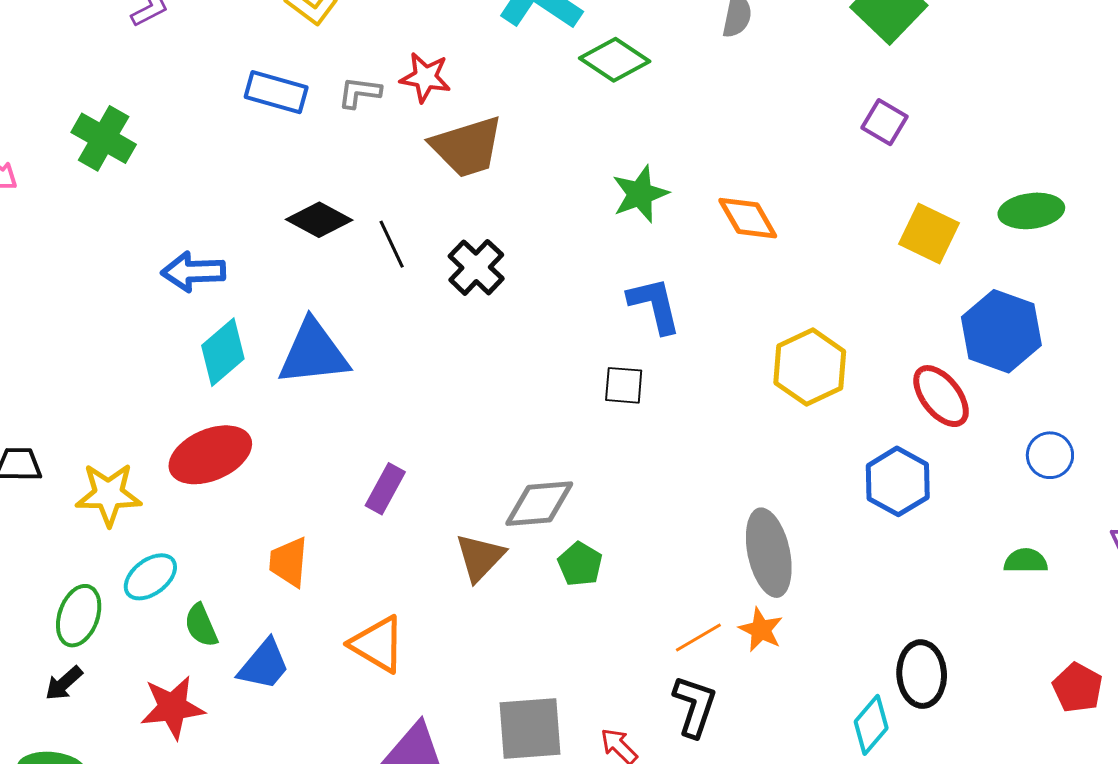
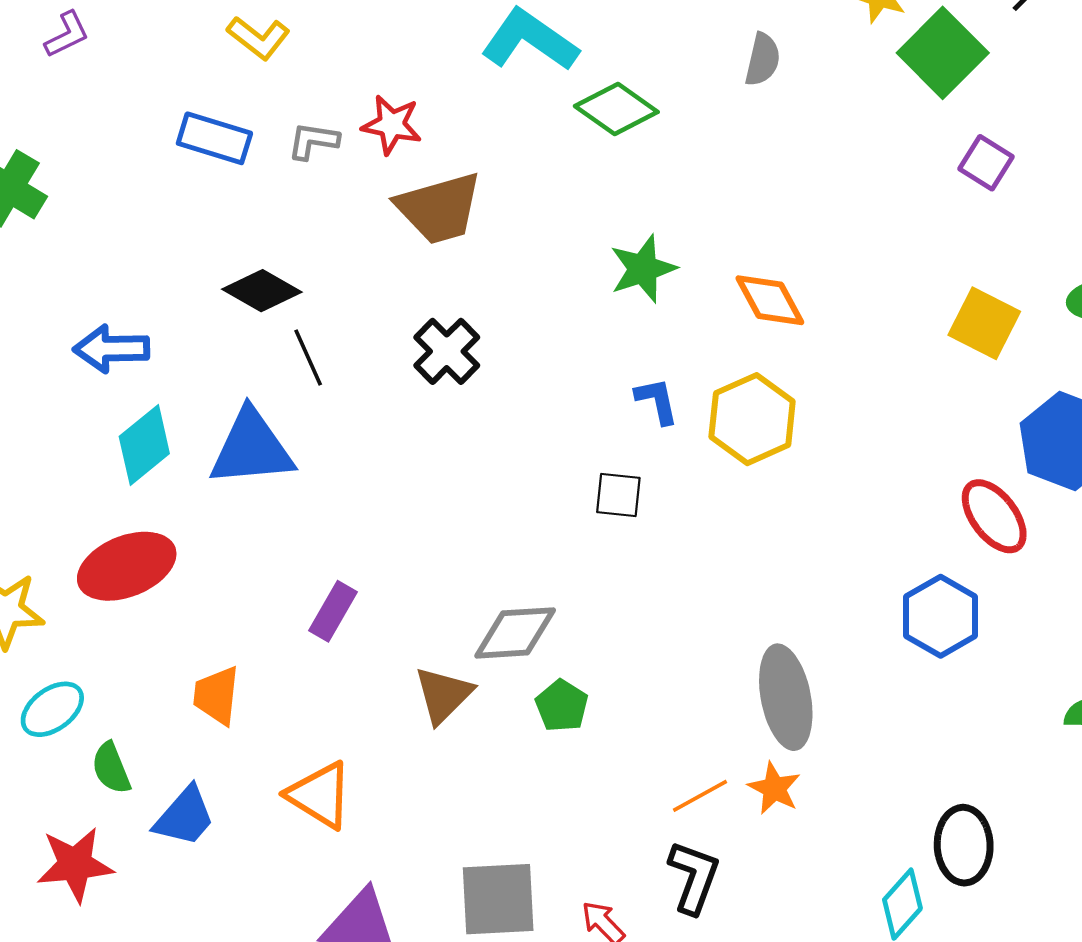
purple square: (884, 122) -> (986, 163), moved
black line: (392, 244) -> (308, 357), moved
blue L-shape: (654, 305) -> (657, 401), size x0.7
yellow hexagon: (810, 367) -> (752, 419), moved

